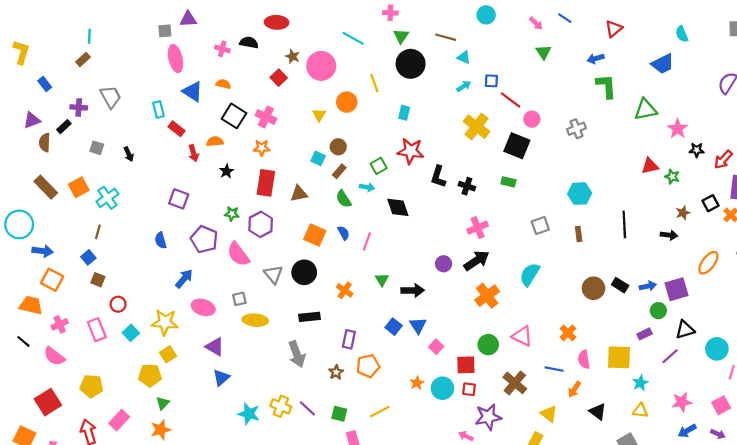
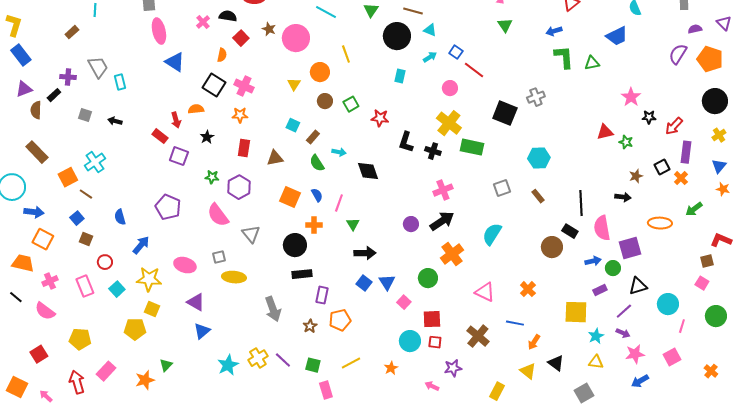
cyan line: (89, 36) -> (95, 10), moved
pink cross: (222, 49) -> (203, 22), turned 32
black circle: (411, 64) -> (397, 36), moved
red square: (279, 78) -> (241, 38), moved
blue square: (491, 81) -> (456, 52), turned 32
blue rectangle: (45, 84) -> (21, 55), moved, size x1.5
orange semicircle: (223, 84) -> (222, 55), moved, turned 88
cyan rectangle: (158, 110) -> (120, 82), moved
green triangle: (646, 110) -> (592, 63), moved, size x0.7
cyan rectangle: (404, 113) -> (400, 76), moved
pink circle: (532, 119) -> (450, 88), moved
yellow cross: (476, 127) -> (449, 123), moved
red rectangle: (177, 129) -> (160, 136), moved
black square: (517, 146) -> (505, 113), moved
brown circle: (338, 147) -> (325, 101), moved
red star: (411, 151) -> (380, 118), size x0.7
black arrow: (129, 154) -> (115, 121), turned 128
green square: (379, 166) -> (351, 104), moved
green rectangle: (508, 182) -> (472, 147), size x1.6
red rectangle: (266, 183) -> (244, 148), size x0.7
orange square: (79, 187) -> (68, 177), moved
purple square: (179, 199) -> (179, 156), moved
black line: (624, 224) -> (581, 203), moved
brown line: (98, 232) -> (86, 194), turned -72
brown rectangle: (579, 234) -> (538, 196), turned -32
purple pentagon: (204, 239) -> (168, 207), moved
blue semicircle: (161, 240) -> (120, 217), moved
orange ellipse: (708, 263) -> (660, 223), turned 55
black circle: (304, 272) -> (295, 245), moved
blue arrow: (184, 279) -> (141, 245), moved
green triangle: (382, 280) -> (353, 224), moved
black rectangle: (620, 285) -> (570, 231), moved
blue arrow: (648, 286) -> (593, 261), moved
orange cross: (345, 290) -> (314, 225), moved, turned -35
black arrow: (413, 290) -> (365, 253), moved
black rectangle: (310, 317) -> (302, 274), moved
green circle: (488, 345) -> (428, 278), moved
yellow square: (168, 354) -> (152, 309), turned -35
pink semicircle: (584, 359) -> (602, 228), moved, size x1.4
orange star: (417, 383) -> (391, 368), moved
red square: (48, 402) -> (39, 354), size x0.7
green triangle: (163, 403) -> (166, 365), moved
yellow cross: (281, 406) -> (258, 358), turned 36
cyan star: (249, 414) -> (228, 365), turned 30
yellow triangle: (549, 414) -> (528, 371), moved
purple star: (488, 417) -> (453, 368), size x0.7
purple arrow: (718, 434) -> (623, 333), moved

